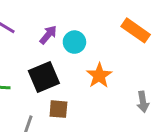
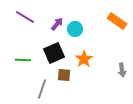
orange star: (99, 76) -> (84, 59), moved

